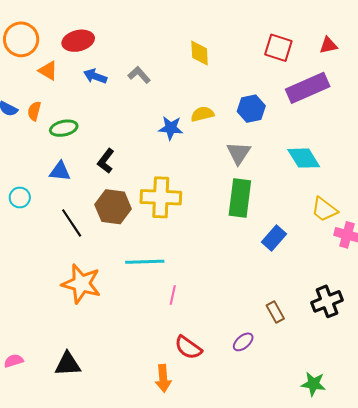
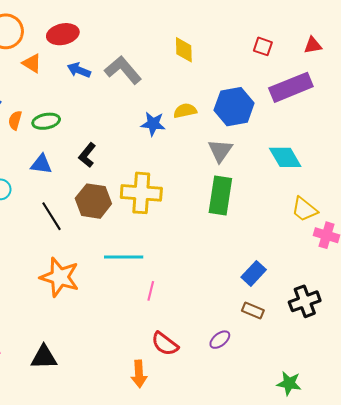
red square: (278, 48) -> (263, 46), size x0.7
gray L-shape: (139, 75) -> (123, 70), size x1.6
blue hexagon: (251, 109) -> (234, 107), size x1.4
orange semicircle: (34, 111) -> (15, 120), moved
blue rectangle: (274, 238) -> (254, 273), moved
brown rectangle: (275, 312) -> (253, 310), turned -40

